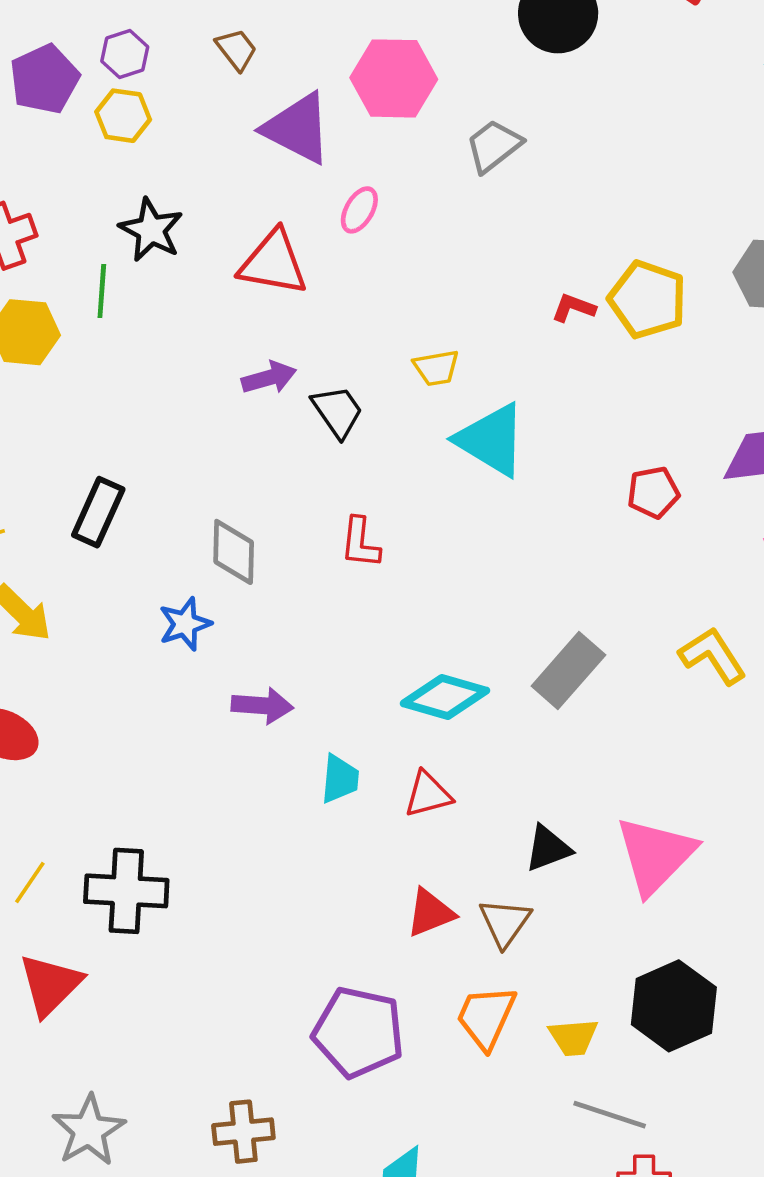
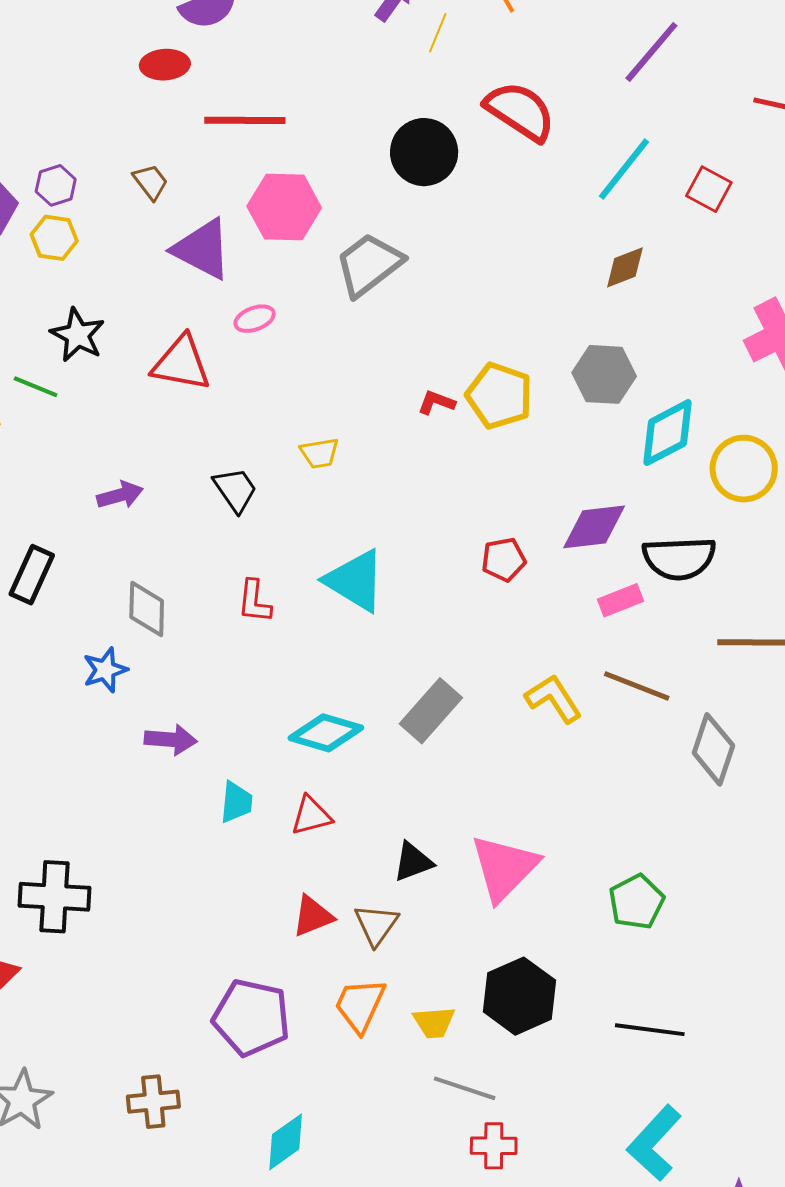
gray trapezoid: (494, 146) -> (369, 265), size x1.4
pink ellipse: (359, 210) -> (255, 319), turned 39
green line: (102, 291) -> (36, 387), turned -72
purple arrow: (269, 378) -> (120, 495), moved
cyan triangle: (491, 440) -> (355, 581), moved

